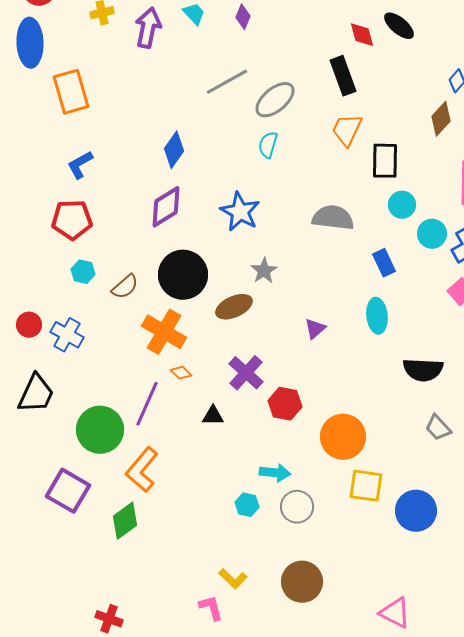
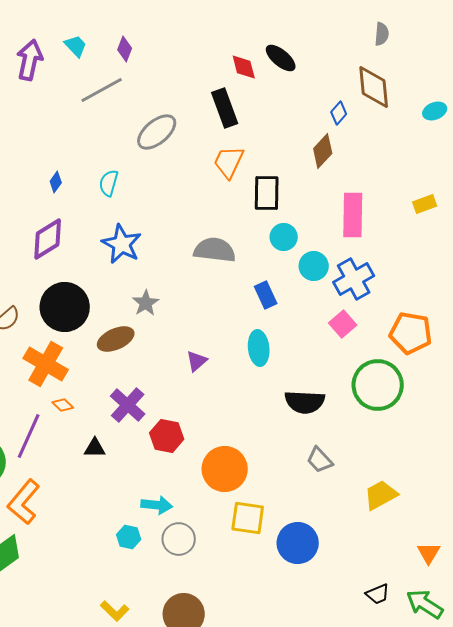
gray line: (227, 82) -> (102, 90), moved
cyan semicircle: (268, 145) -> (109, 183), moved
blue diamond: (174, 150) -> (56, 182), size x0.6

